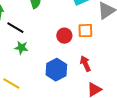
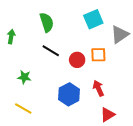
black line: (15, 28) -> (51, 51), moved
green star: (21, 48) -> (24, 77), moved

